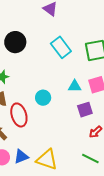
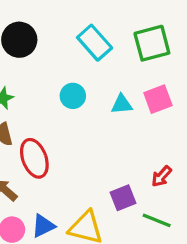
cyan circle: (43, 98) -> (73, 96), moved
purple square: (85, 110) -> (123, 198), moved

